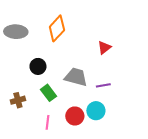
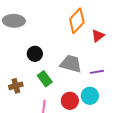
orange diamond: (57, 28) -> (77, 21), moved

